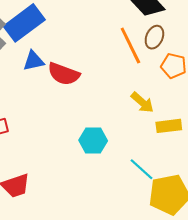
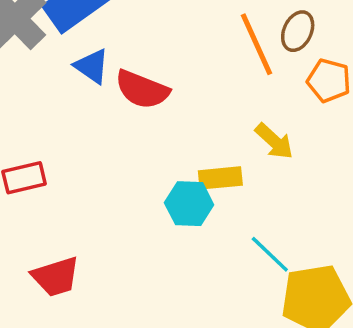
blue triangle: (34, 61) -> (92, 66), turned 45
yellow rectangle: (169, 126) -> (220, 178), moved

